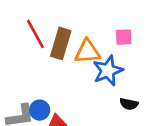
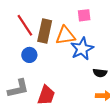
pink square: (124, 37) -> (84, 15), moved
blue circle: (40, 110) -> (29, 55), moved

